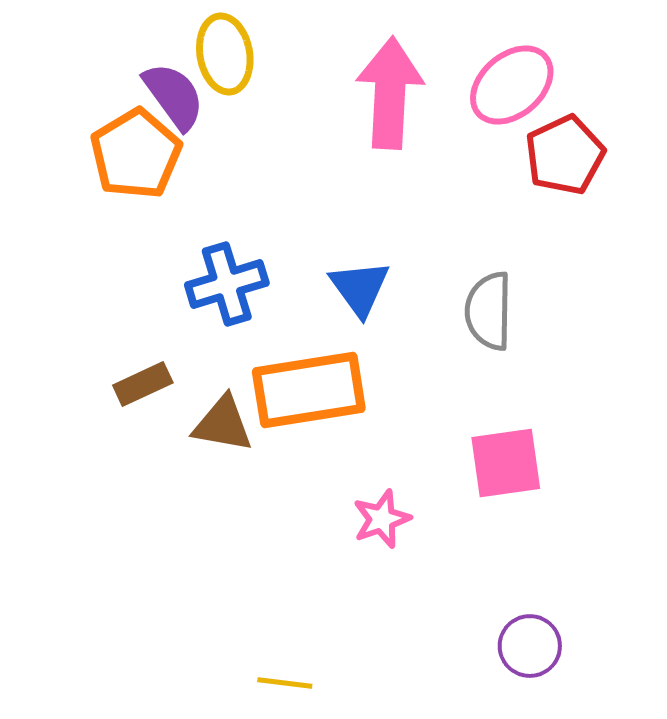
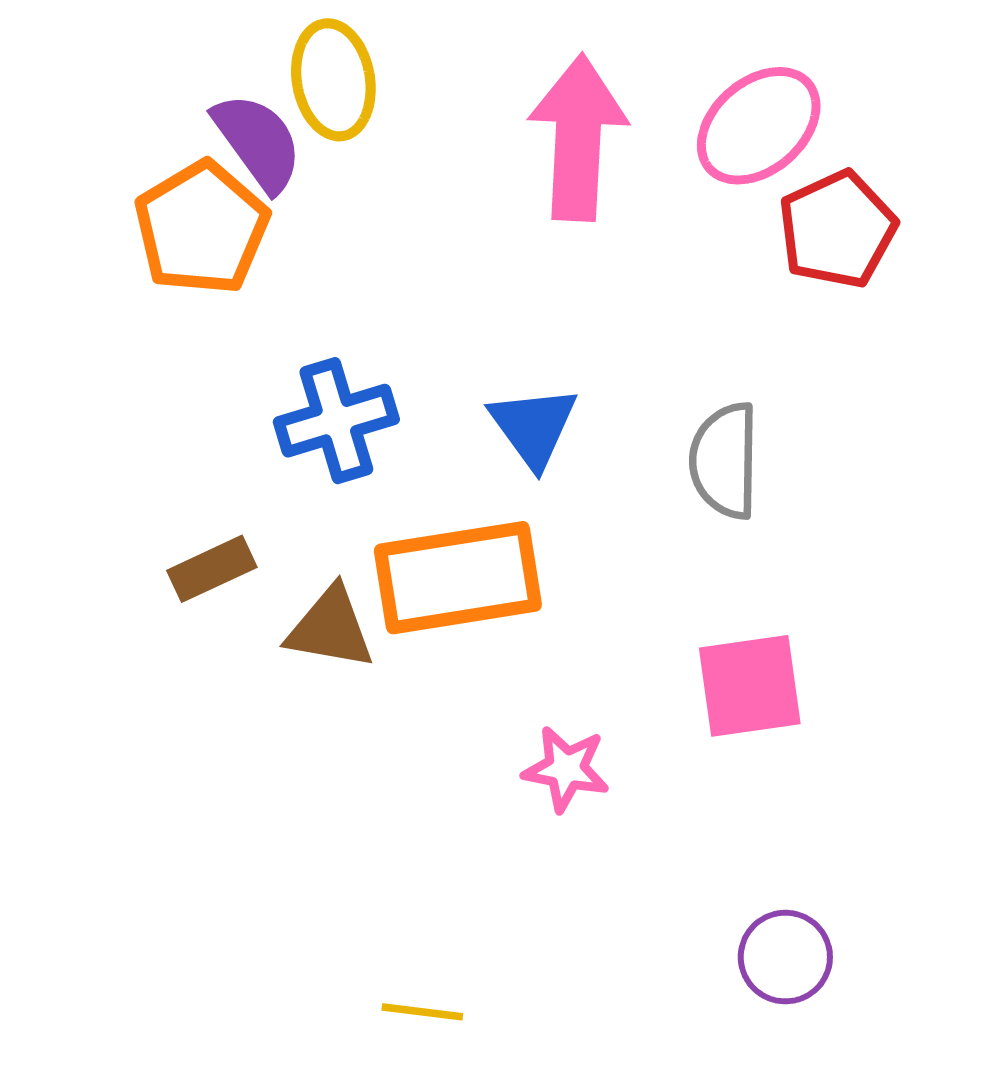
pink star: (382, 519) -> (566, 769), turned 30

